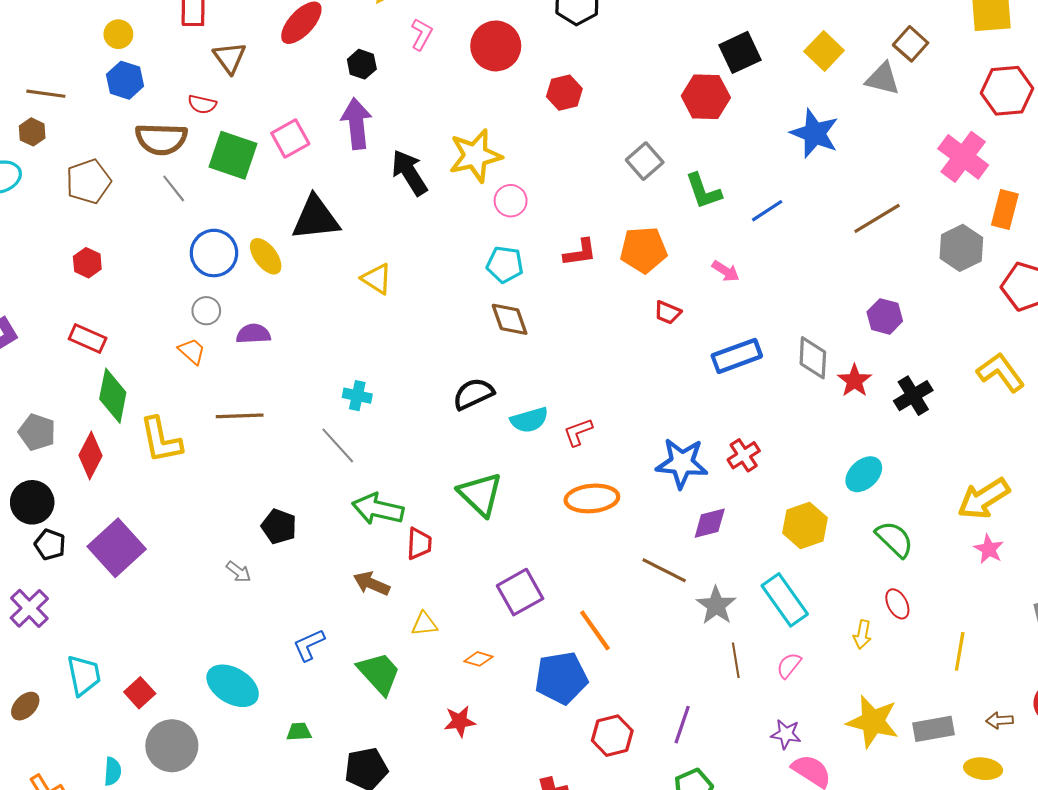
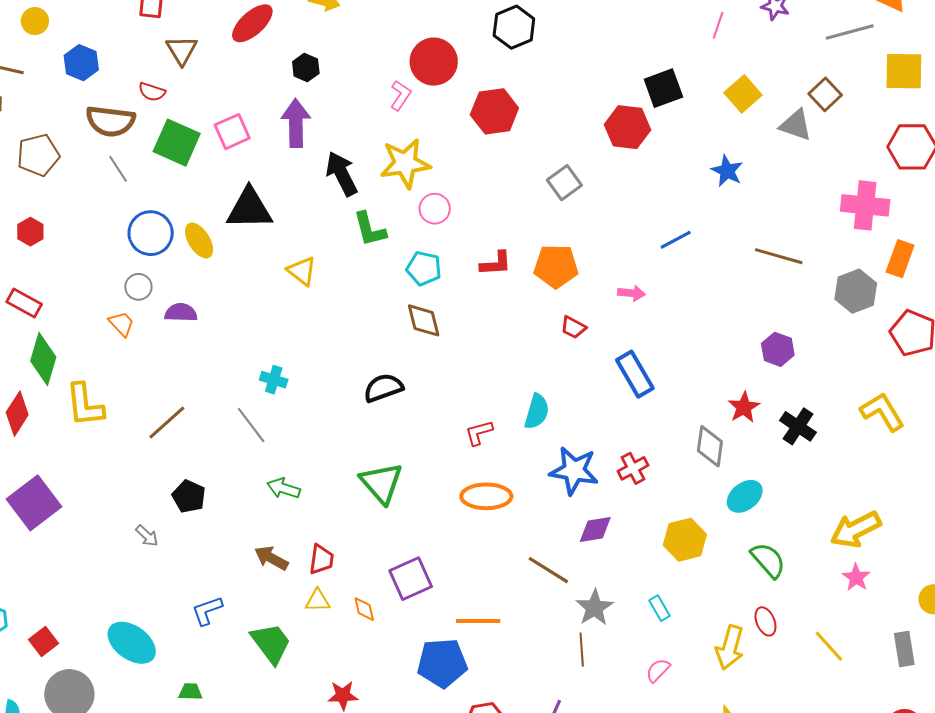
yellow circle: (118, 34) -> (35, 21), moved
pink L-shape: (421, 34) -> (400, 95), moved
red hexagon: (564, 93) -> (494, 111), size x1.4
blue star: (815, 133) -> (727, 171), size x0.7
pink cross: (963, 157) -> (865, 205), turned -36
green L-shape: (703, 191) -> (370, 229), moved
brown line: (877, 218) -> (779, 256), turned 42
pink arrow: (726, 271) -> (632, 293), turned -32
blue rectangle: (737, 356) -> (635, 374), turned 75
gray diamond: (813, 358) -> (710, 446), moved
black cross: (913, 396) -> (798, 426), turned -30
brown line: (240, 416) -> (167, 423), moved, turned -45
cyan semicircle: (529, 420) -> (537, 411), moved, turned -63
green arrow: (378, 509) -> (284, 488), size x0.7
red trapezoid: (419, 544) -> (321, 559), moved
cyan rectangle: (785, 600) -> (660, 608), size x0.5
orange line: (595, 630) -> (478, 621), turned -60
yellow arrow: (862, 635) -> (730, 647), size x1.6
yellow line: (960, 651) -> (829, 646), moved, turned -57
orange diamond: (478, 659) -> (364, 609), moved, turned 56
brown line: (736, 660) -> (582, 649), moved

